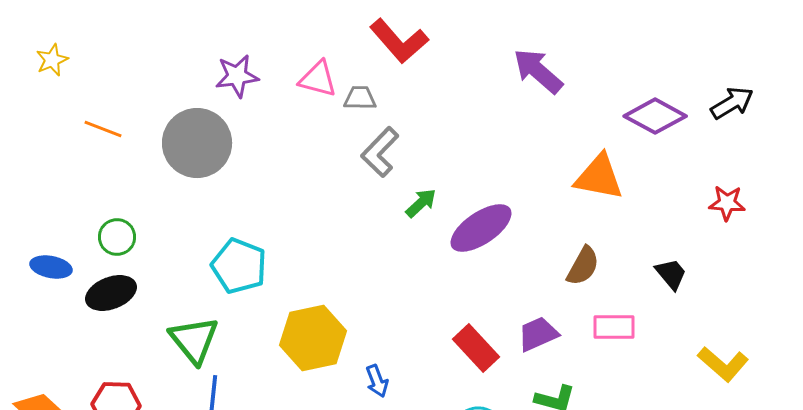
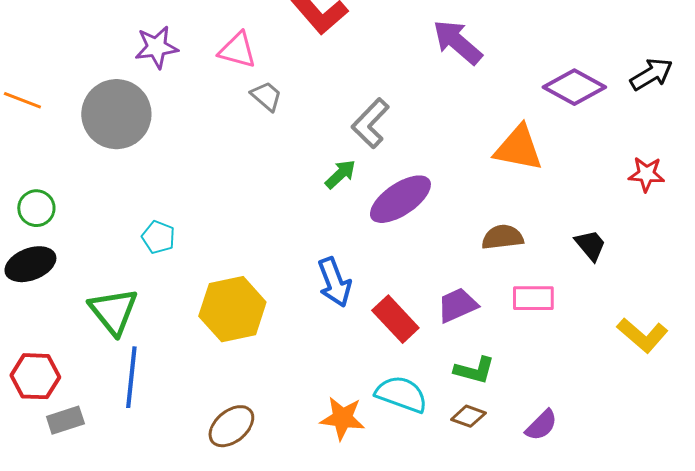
gray trapezoid: (360, 98) -> (266, 96), moved, turned 40
gray L-shape: (380, 152) -> (370, 123), moved
cyan pentagon: (239, 266) -> (158, 237), size x0.6
brown semicircle: (583, 266) -> (502, 237), turned -126
blue arrow: (377, 381) -> (334, 282), moved, size x1.5

